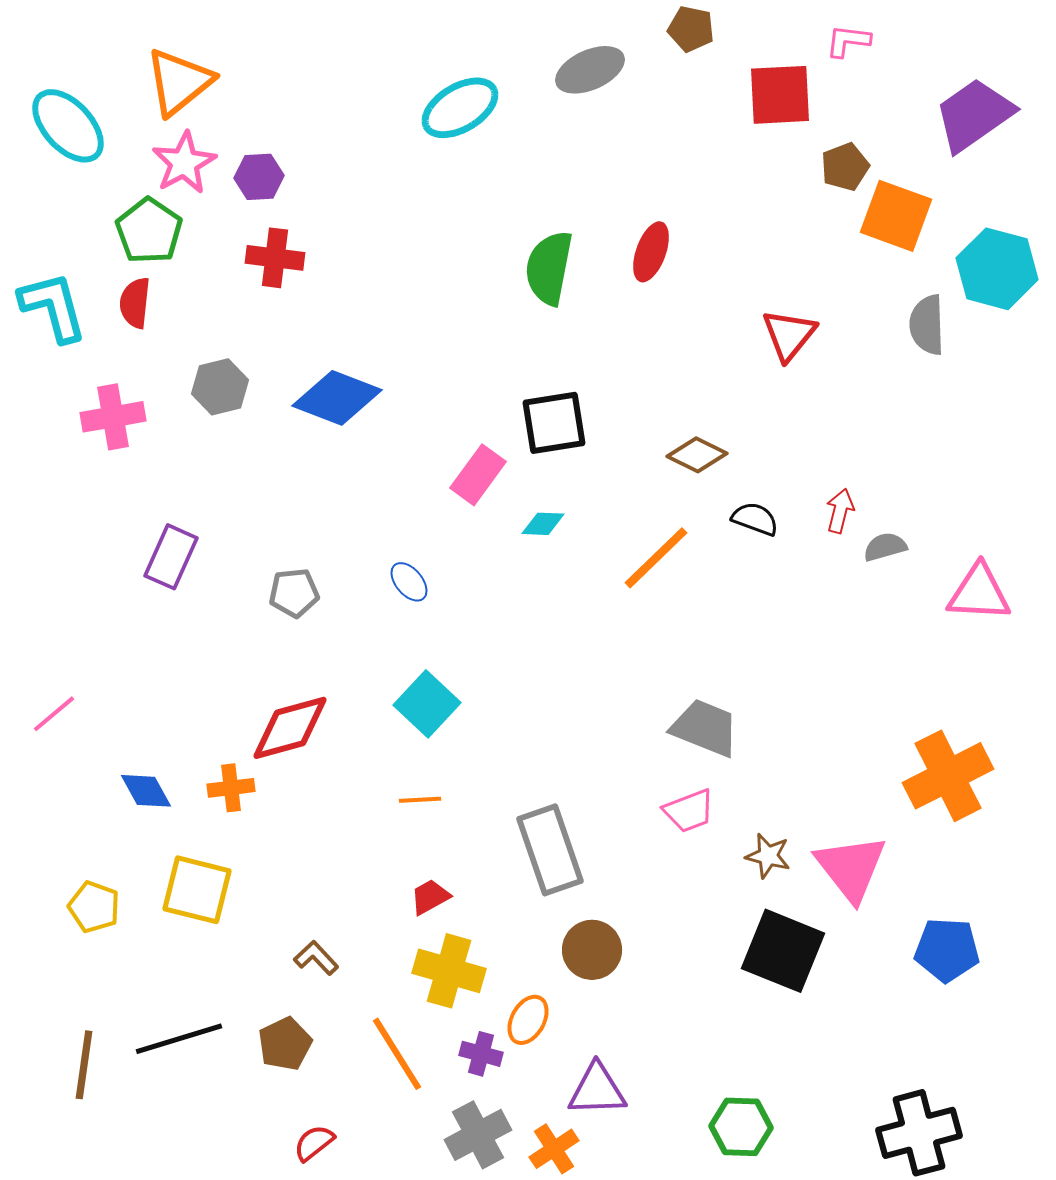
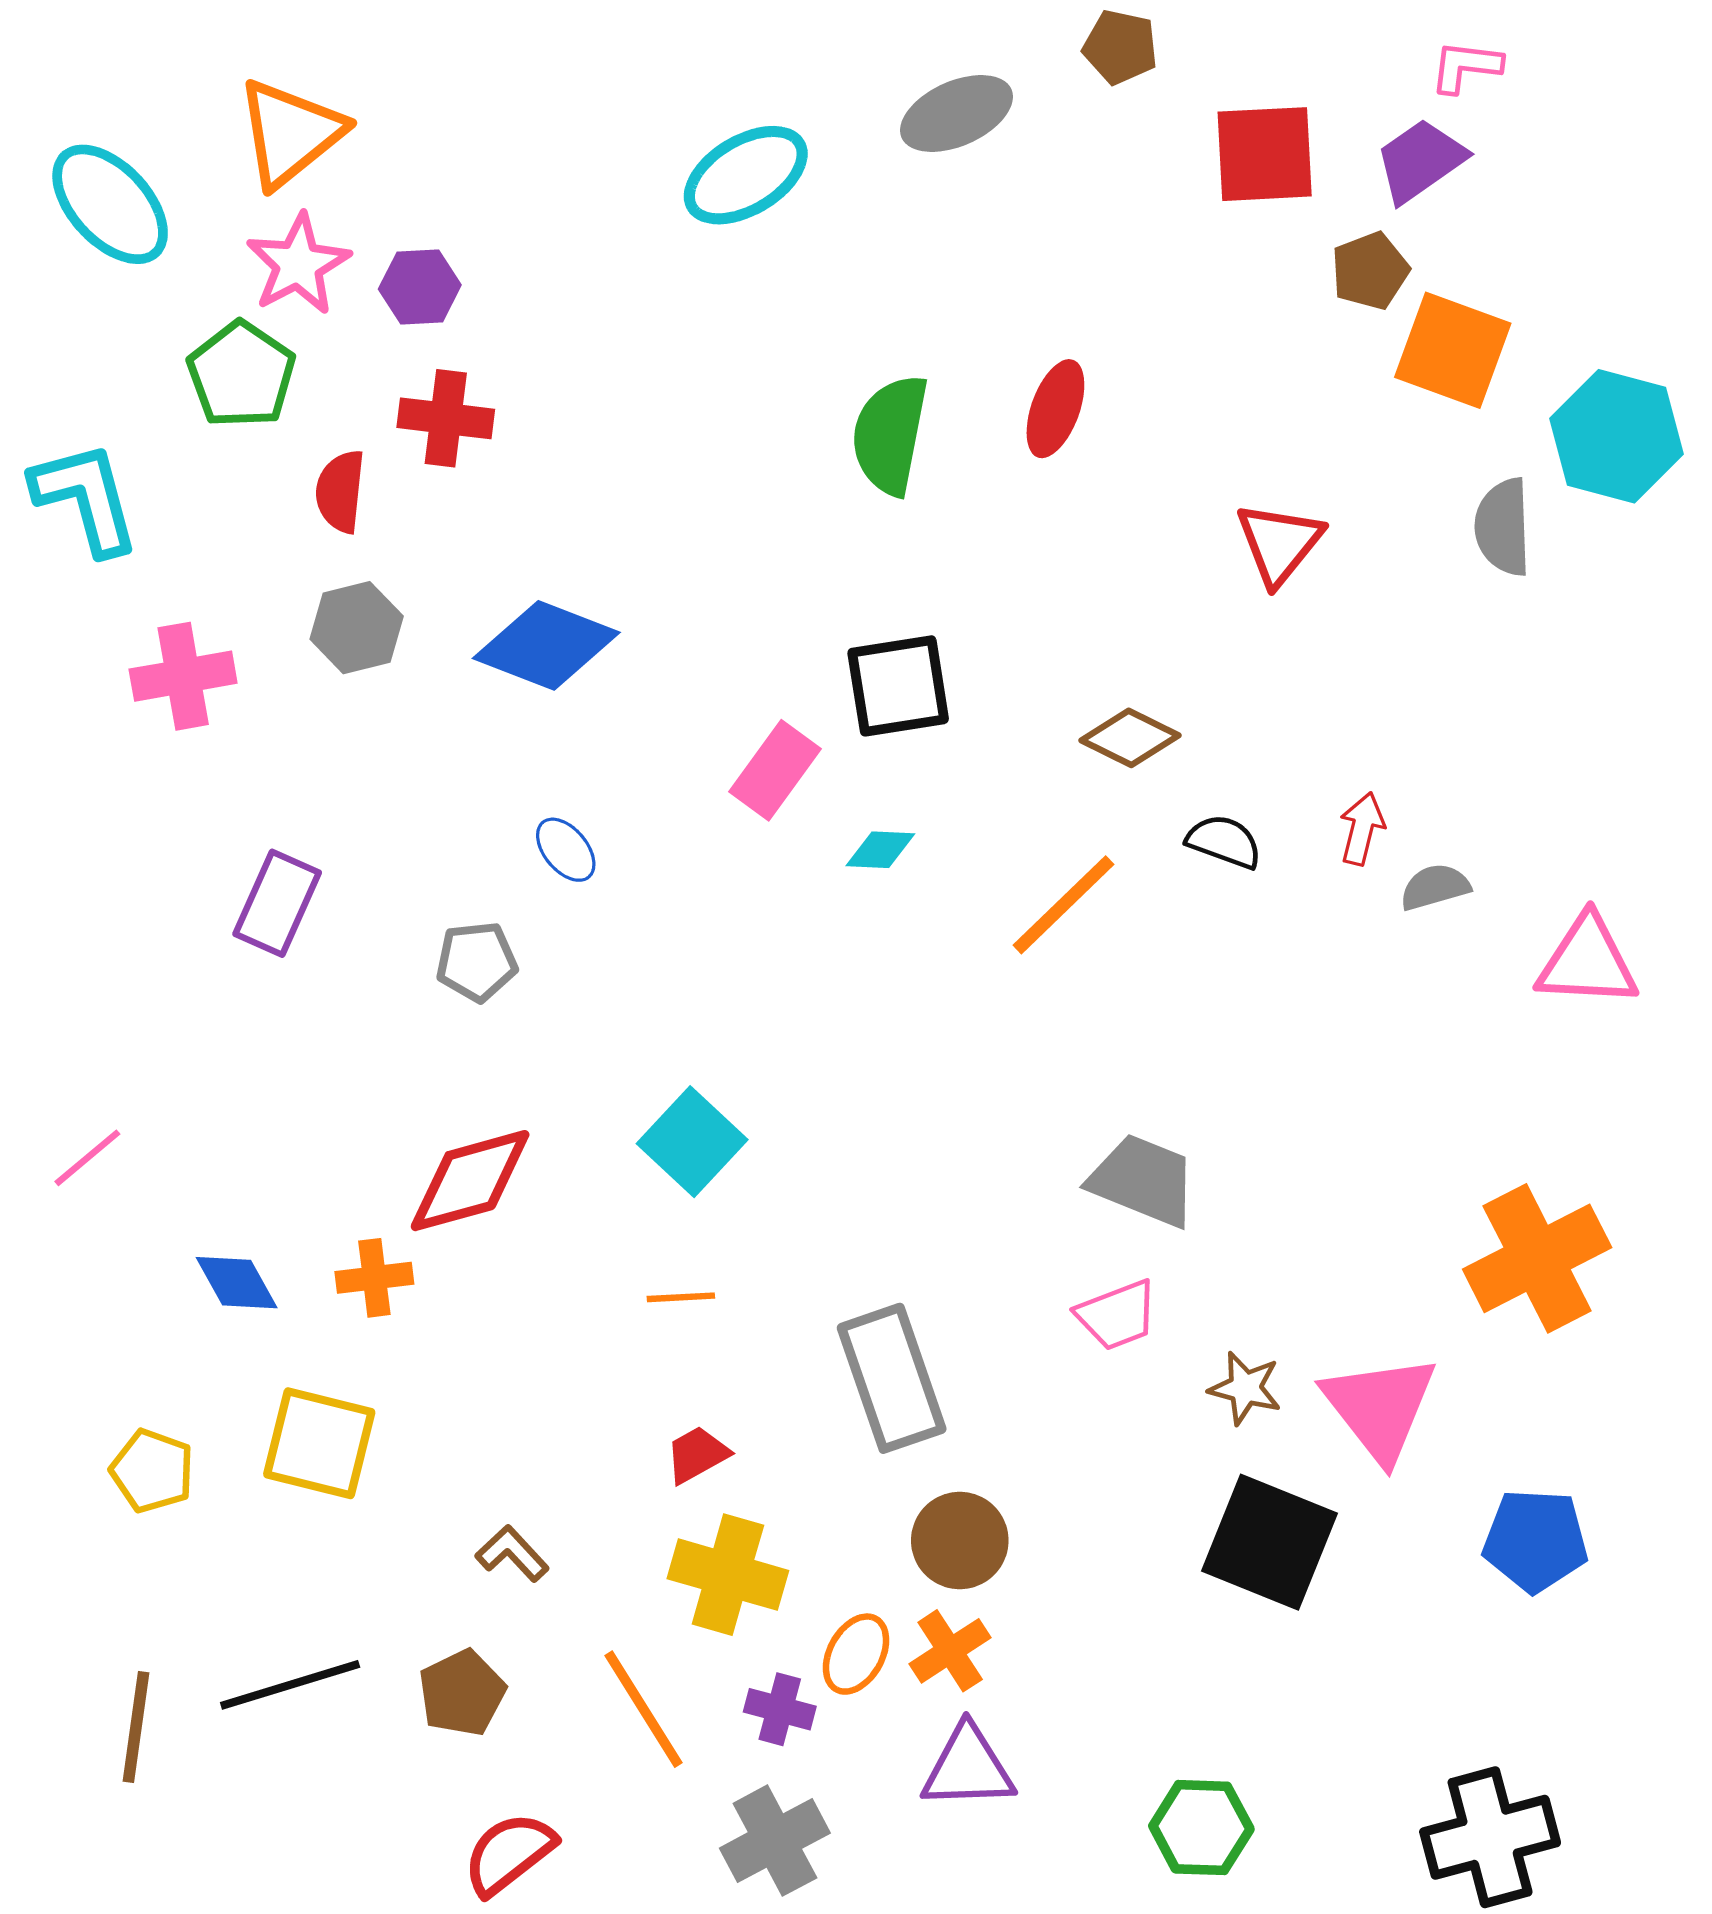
pink L-shape: (848, 41) -> (1466, 66), moved
purple trapezoid: (974, 115) -> (1420, 161), moved, size x0.7
red semicircle: (135, 303) -> (340, 491), moved
blue ellipse: (409, 582) -> (566, 850), moved
red semicircle: (314, 1143) -> (509, 1853), size x1.4
orange cross: (554, 1149) -> (950, 1651), moved

